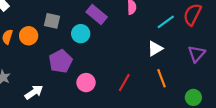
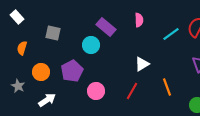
gray square: (52, 21) -> (53, 33), moved
orange circle: (29, 36) -> (41, 72), moved
white triangle: (155, 49) -> (142, 64), moved

